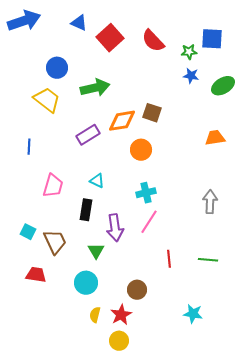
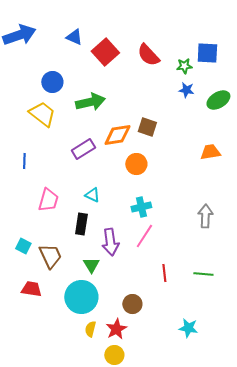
cyan circle: (86, 283) -> (81, 297), size x1.4

